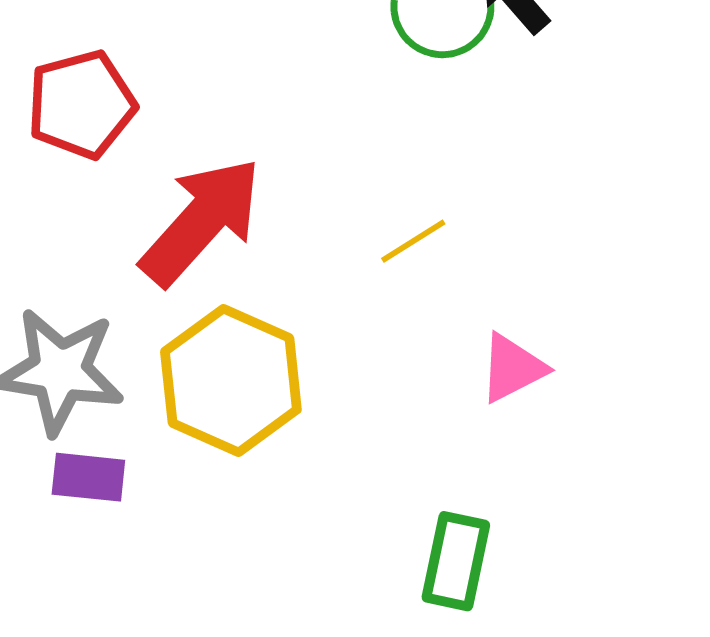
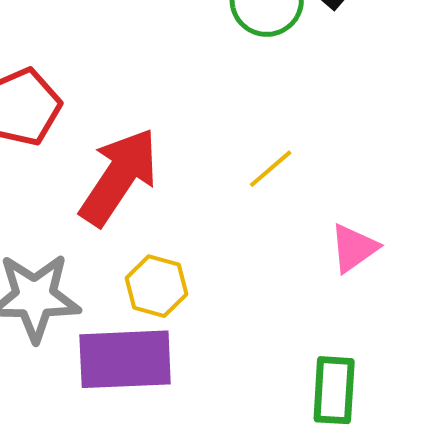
yellow hexagon: (231, 381) -> (156, 286), size x0.6
purple rectangle: (88, 477) -> (125, 359), moved, size x1.8

